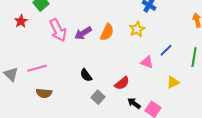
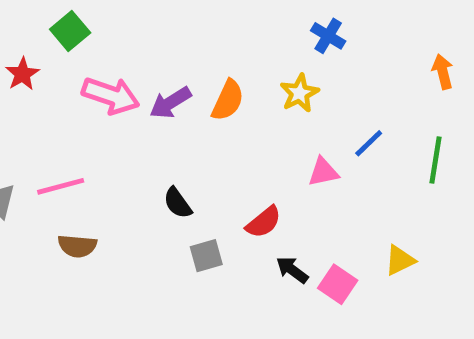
pink arrow: (58, 30) -> (111, 96), turned -45
pink triangle: (147, 62) -> (323, 172), turned -32
yellow triangle: (173, 82) -> (400, 260), moved
gray square: (98, 97) -> (206, 256), turned 32

